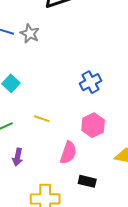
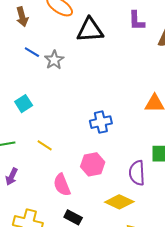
pink semicircle: (68, 153) -> (62, 185), turned 125

